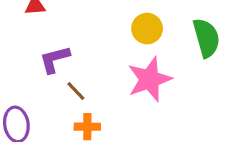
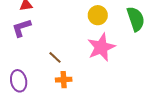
purple L-shape: (55, 59) -> (22, 28), moved

